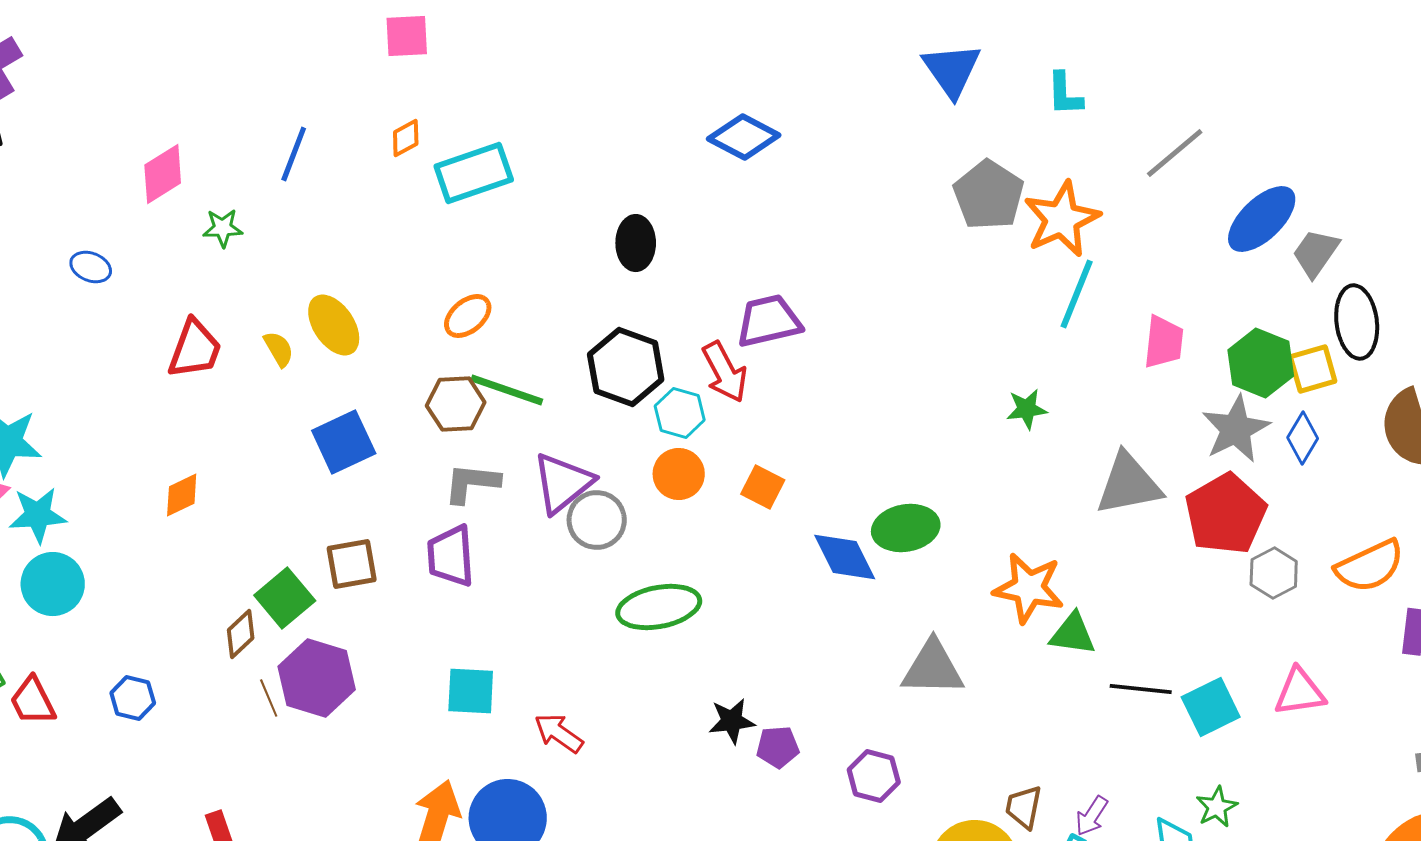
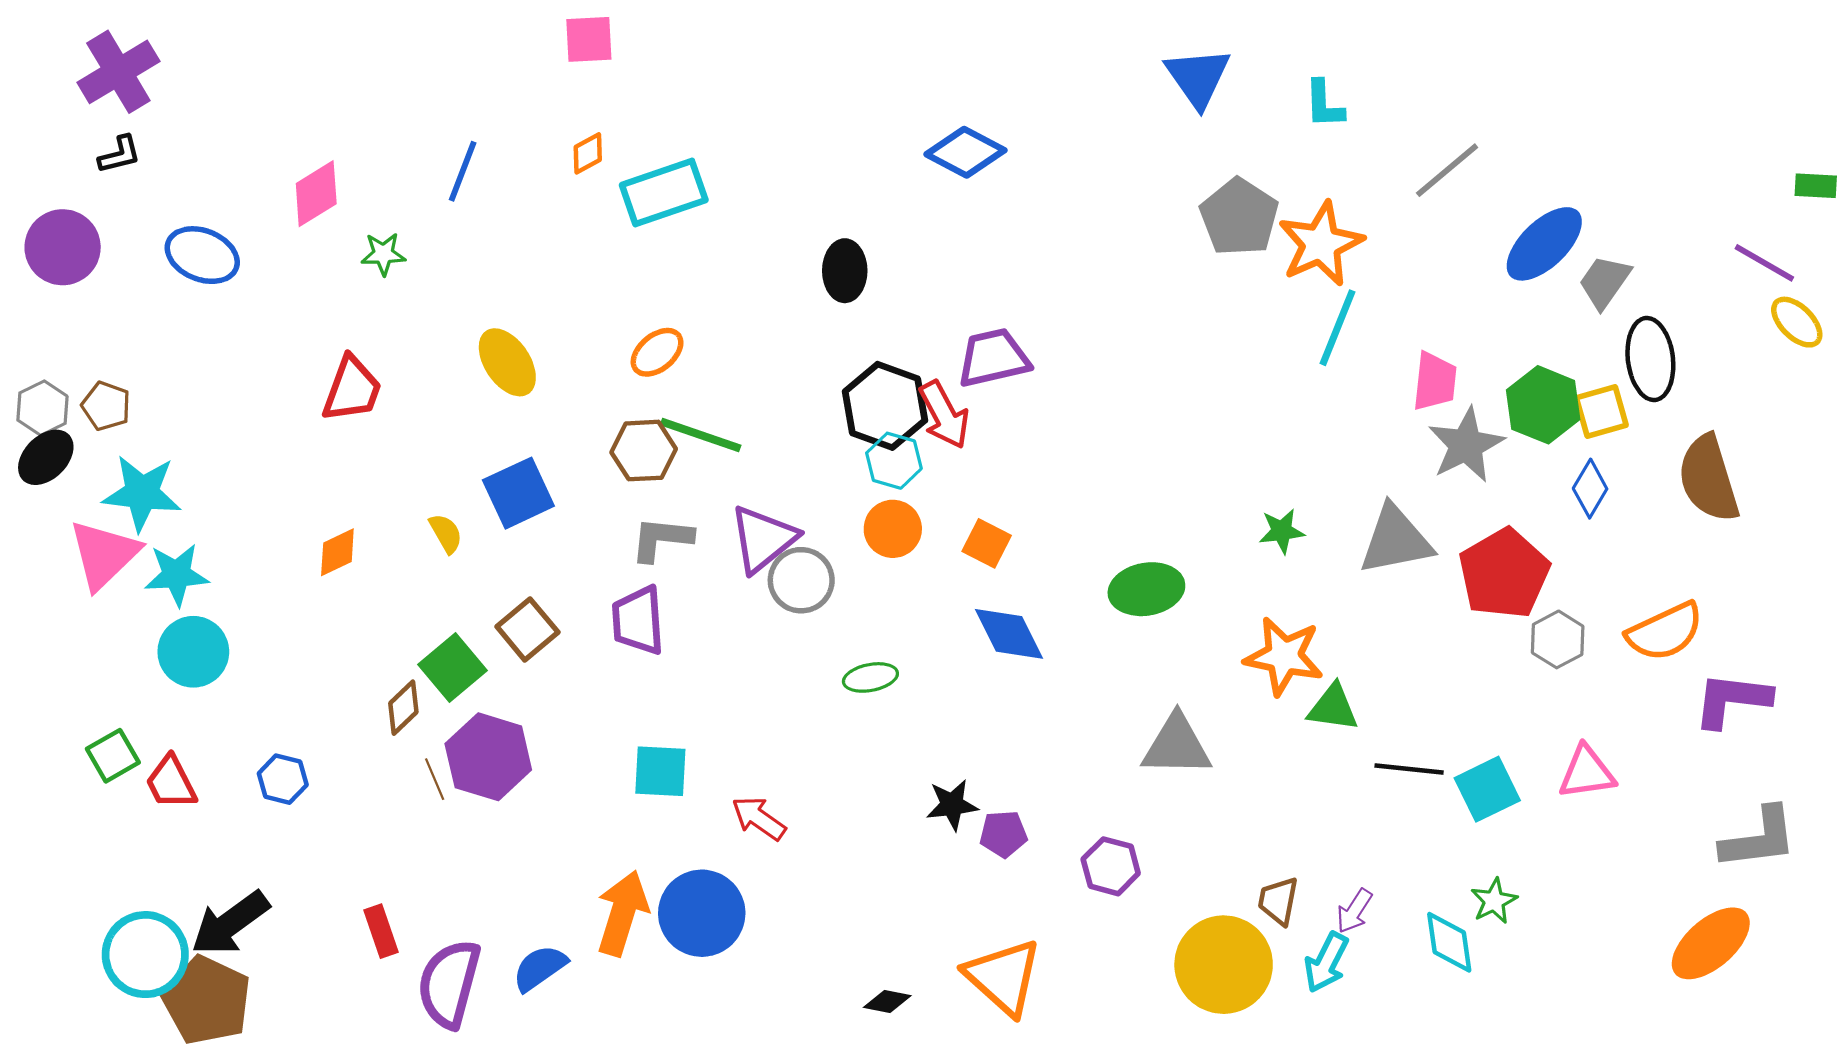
blue ellipse: (91, 267) -> (202, 255), moved, size x1.6
yellow semicircle: (279, 349) -> (446, 533), moved
black hexagon: (626, 367) -> (885, 406), moved
green star: (1027, 409) -> (1282, 531), moved
gray star: (1236, 429) -> (1466, 445), moved
blue diamond: (845, 557) -> (1009, 634), moved
brown square: (352, 564) -> (527, 629), turned -30
green ellipse: (659, 607) -> (870, 677), size x0.6

